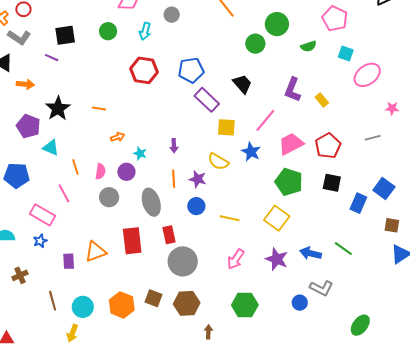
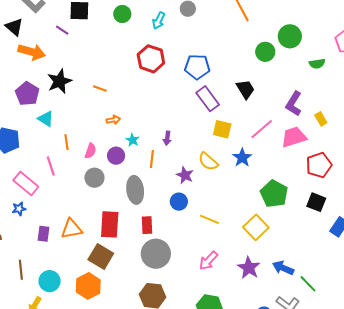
orange arrow: (25, 84) -> (32, 52), size x1.5
pink trapezoid: (291, 144) -> (294, 137), moved
orange line: (174, 179) -> (152, 159), moved
green line: (343, 249) -> (308, 284), moved
brown square: (154, 298) -> (101, 257), moved, size x1.4

